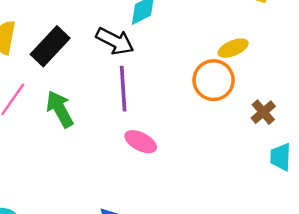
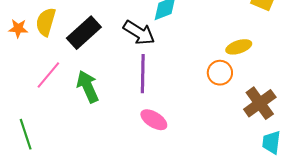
orange circle: (214, 80) -> (220, 73), size x0.7
brown cross: (263, 112) -> (260, 103), size x1.5

